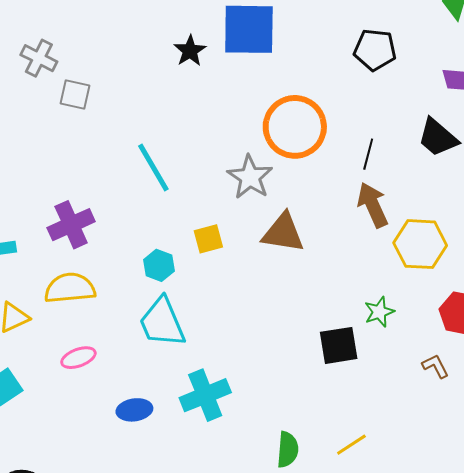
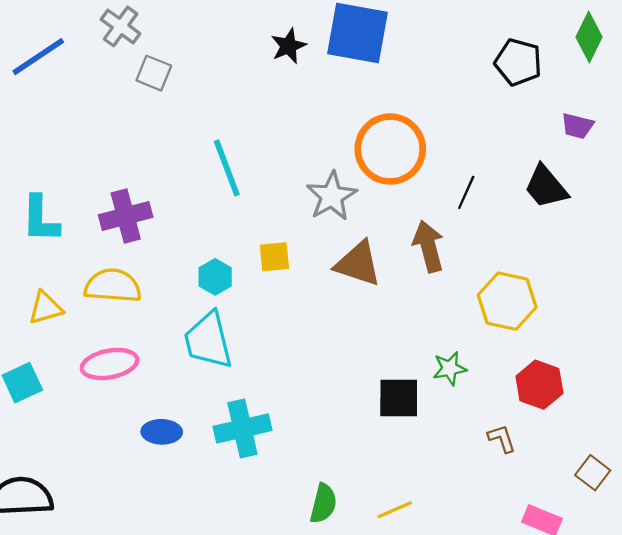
black pentagon: (375, 50) -> (518, 62), moved
brown arrow: (373, 205) -> (428, 246), moved
pink ellipse: (78, 358) -> (110, 364), size x1.4

